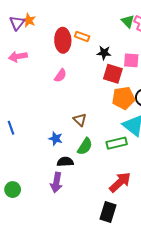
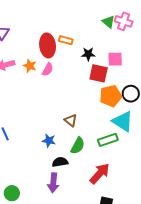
orange star: (29, 20) -> (30, 66), moved
pink semicircle: (60, 75) -> (48, 69), moved
red arrow: (120, 182) -> (100, 174), moved

